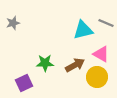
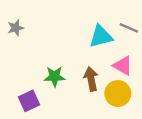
brown arrow: (75, 65) -> (91, 79), turned -72

